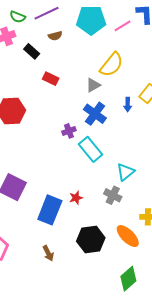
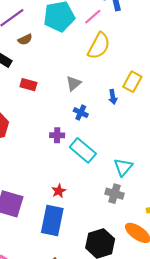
yellow semicircle: (112, 65) -> (99, 46), moved
blue cross: (95, 114) -> (81, 113), size x0.6
purple cross: (69, 131) -> (57, 135), turned 32
red star: (76, 198) -> (59, 191), moved

